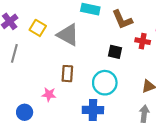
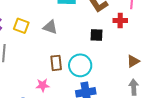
gray triangle: (68, 35) -> (50, 27), size x0.7
cyan circle: (105, 83) -> (80, 65), moved

